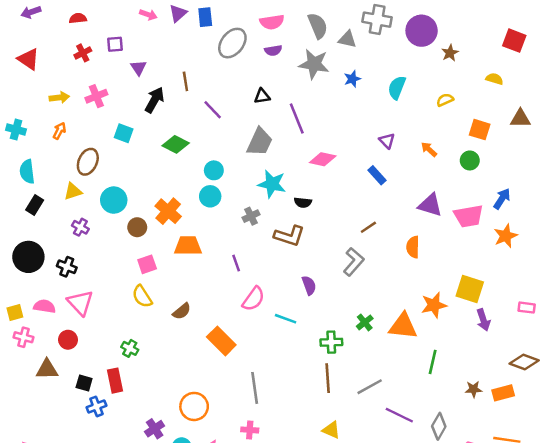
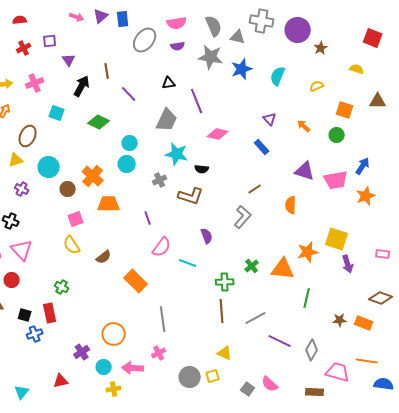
blue star: (352, 79) -> (242, 69), size x1.5
orange rectangle: (503, 393) -> (364, 323), turned 36
pink cross: (250, 430) -> (159, 353), turned -32

